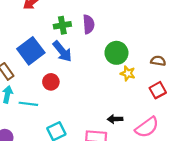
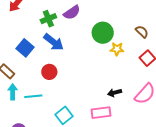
purple semicircle: (89, 24) -> (72, 13), turned 72
blue square: (31, 51) -> (25, 48), size x0.7
brown semicircle: (158, 61) -> (142, 32), turned 48

